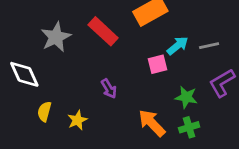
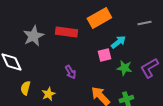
red rectangle: (103, 31) -> (66, 32), turned -35
gray line: (209, 46) -> (144, 23), moved
green star: (186, 97) -> (124, 68), moved

